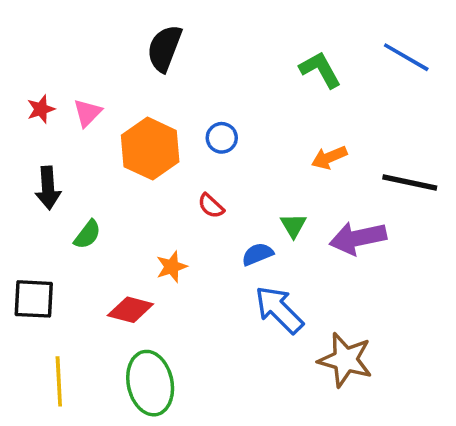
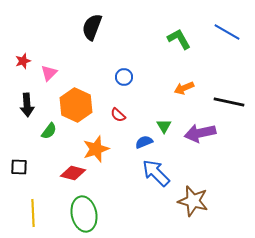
pink triangle: (87, 113) -> (49, 73), moved
orange hexagon: (150, 149) -> (76, 105), moved
orange star: (172, 267) -> (96, 149), size x1.5
black square: (34, 299) -> (19, 167), size x0.7

